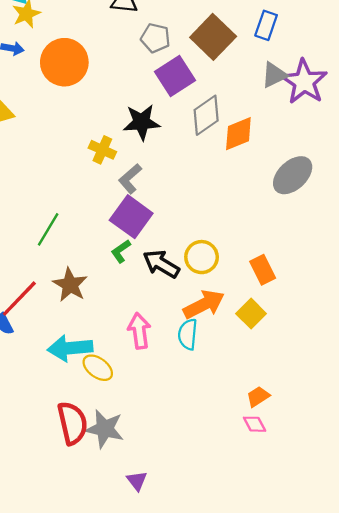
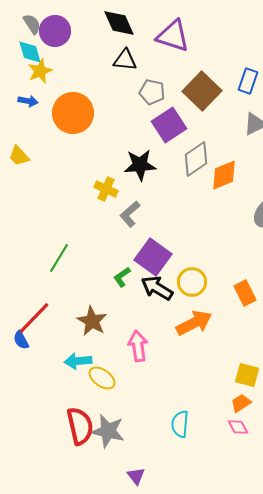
purple square: (131, 217) -> (153, 257), moved
brown star: (70, 285) -> (92, 321), moved
yellow square: (251, 314) -> (247, 375), moved, turned -30
cyan semicircle: (188, 334) -> (180, 424), moved
cyan arrow: (70, 348) -> (78, 361), size x0.7

